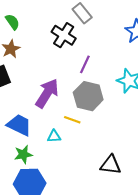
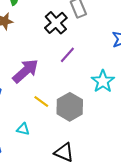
gray hexagon: (88, 96) -> (70, 107), moved
cyan triangle: (54, 136) -> (23, 129), moved

